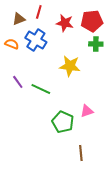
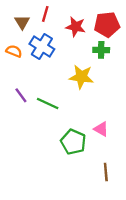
brown triangle: (19, 19) -> (22, 22), turned -40
green cross: (96, 44) -> (101, 50), moved
pink triangle: (87, 111) -> (101, 129), turned 48
brown line: (81, 153) -> (106, 172), moved

